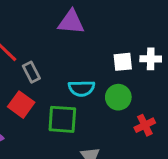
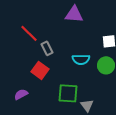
green square: (62, 119) -> (68, 93), moved

